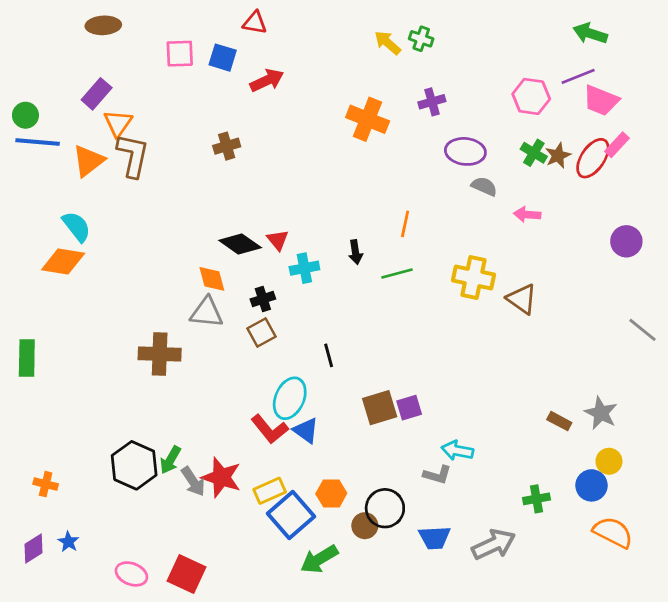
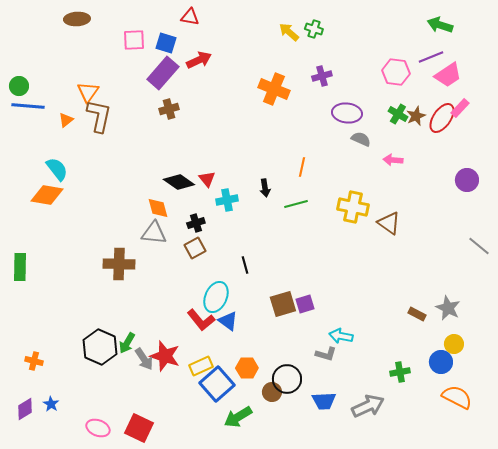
purple rectangle: (97, 94) -> (163, 73), moved, size x1.4
pink trapezoid: (601, 100) -> (448, 75), turned -56
orange triangle: (89, 161) -> (66, 120), size x0.6

